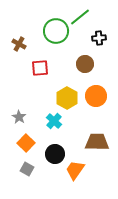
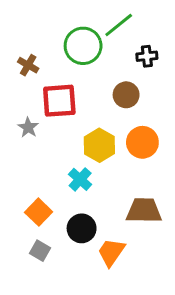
red square: (40, 68) -> (59, 101), size x1.4
gray star: (19, 117) -> (28, 127), moved

